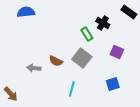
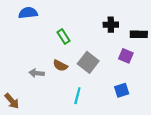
black rectangle: (129, 12) -> (139, 34), moved, turned -35
black cross: (103, 23) -> (111, 25), turned -32
green rectangle: (87, 34) -> (63, 37), moved

